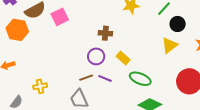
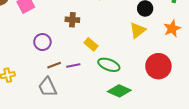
purple circle: (96, 56) -> (42, 42), moved
purple line: (105, 78) -> (73, 65), turned -32

